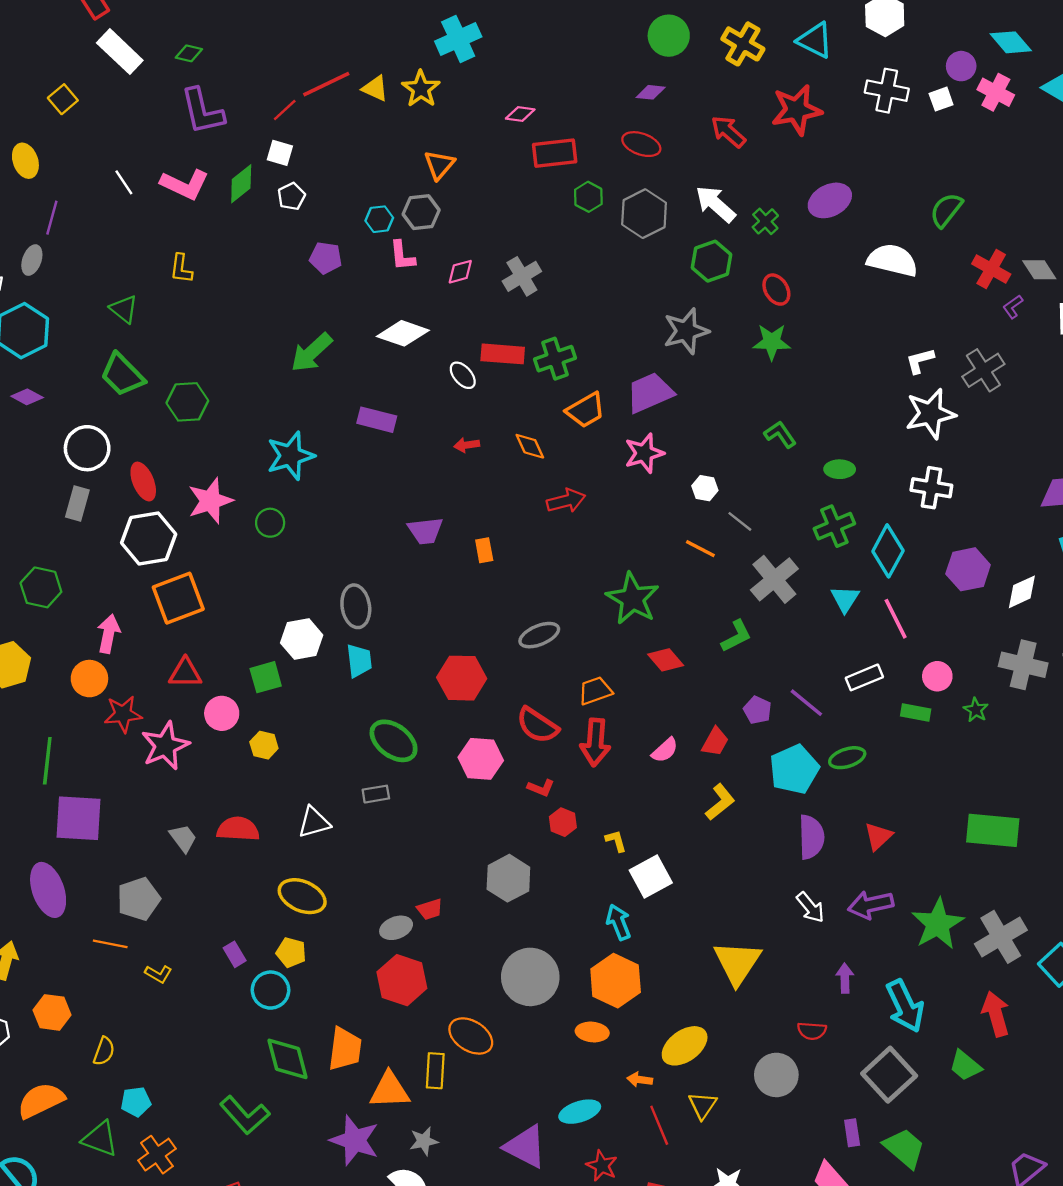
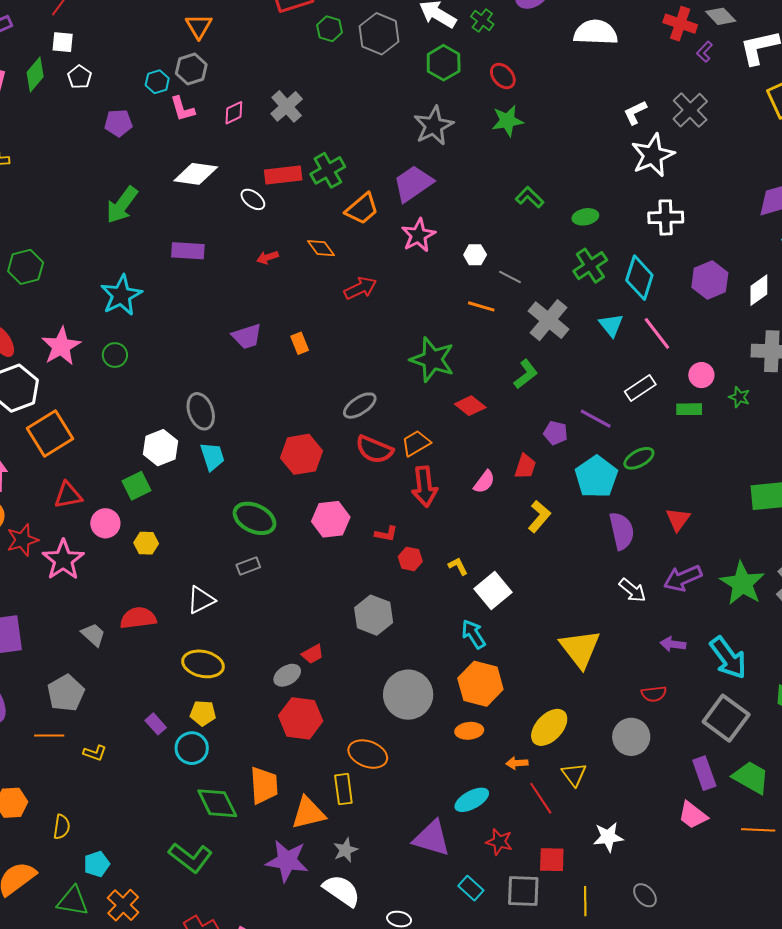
red semicircle: (537, 725) -> (374, 450), moved
purple arrow: (845, 978) -> (673, 644), turned -70
purple rectangle: (852, 1133) -> (704, 773), size x1.4

